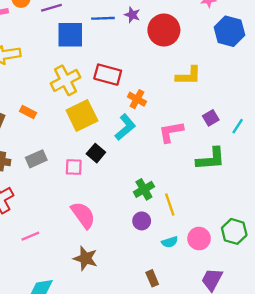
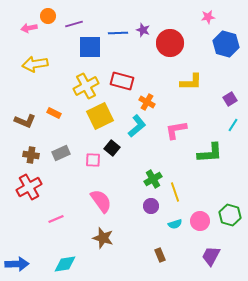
purple square: (211, 118) -> (230, 99), moved

